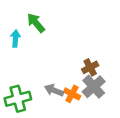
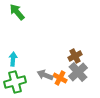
green arrow: (36, 23) -> (17, 12), moved
cyan arrow: (15, 39) -> (13, 59), moved

